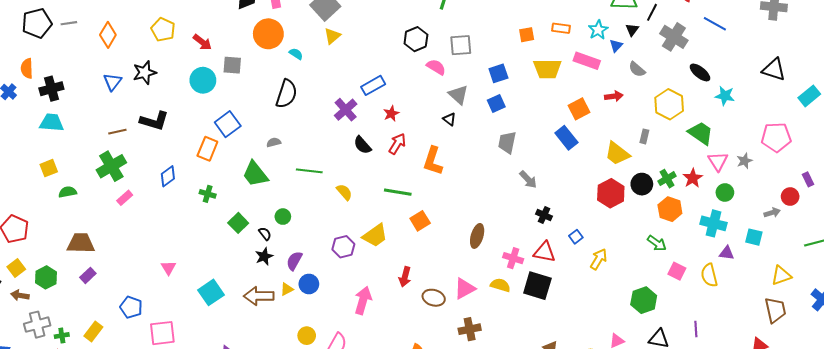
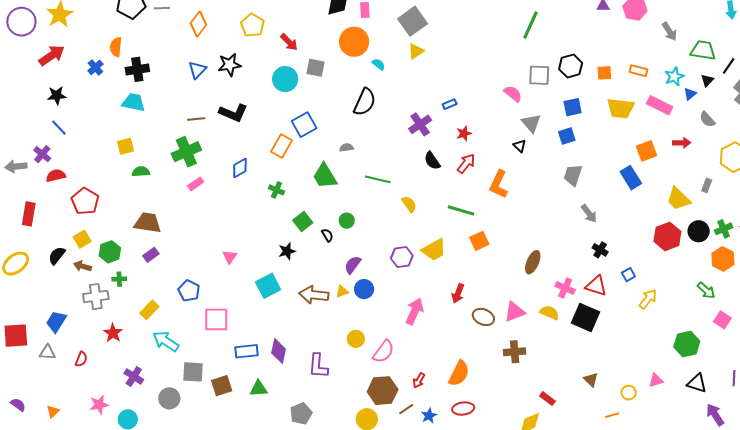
black hexagon: (416, 39) -> (571, 66), moved
blue rectangle: (373, 85) -> (450, 104), size x0.6
black star: (264, 256) -> (287, 251), moved
green cross: (62, 336) -> (119, 279), moved

